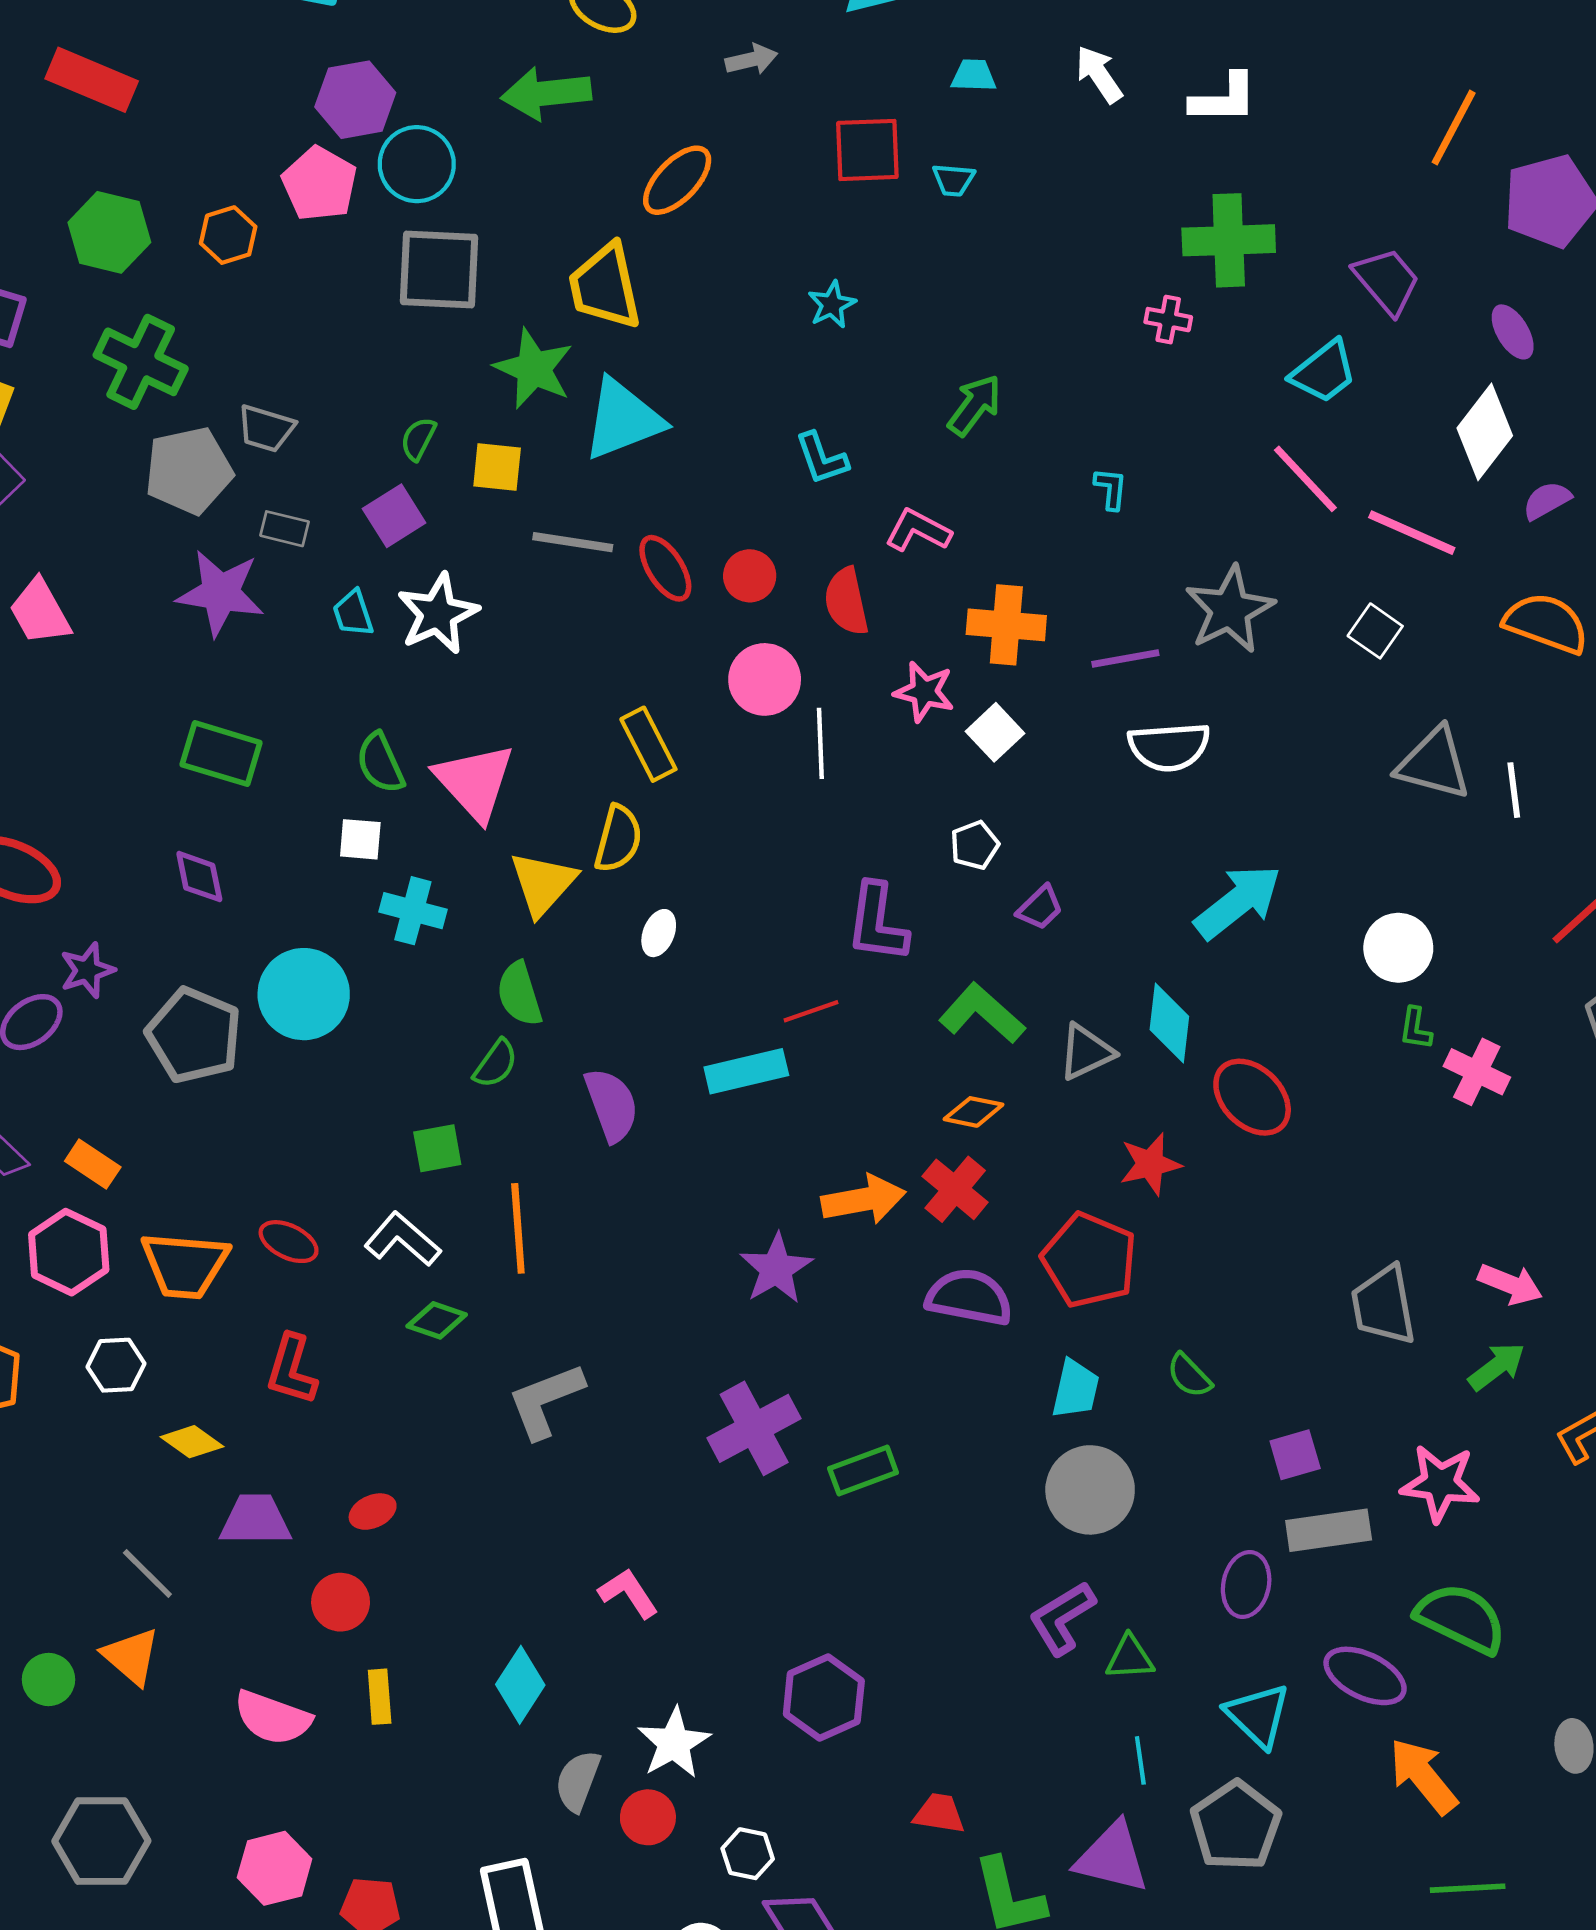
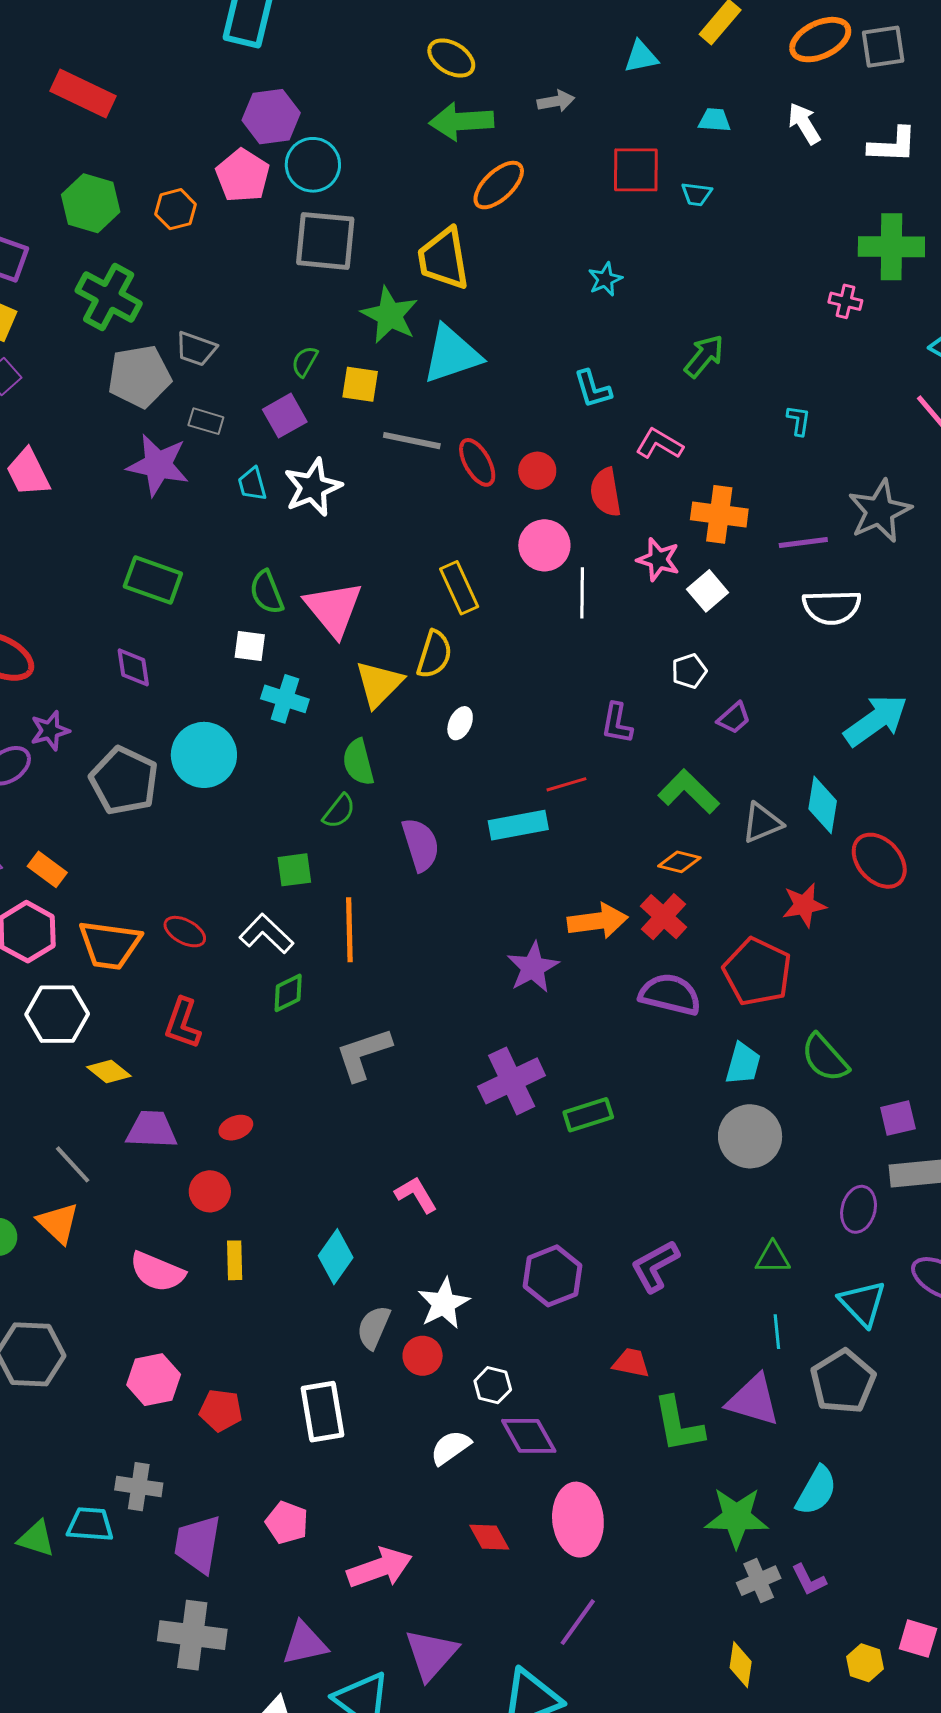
green arrow: (546, 93) -> (461, 121), moved
purple L-shape: (877, 923) -> (617, 723), size x0.7
green diamond: (437, 1320) -> (288, 993), turned -48
white hexagon: (116, 1365) -> (57, 1014), size x1.5
green semicircle: (1189, 1376) -> (825, 1058), size x1.5
purple L-shape: (1062, 1618) -> (655, 1266), moved

